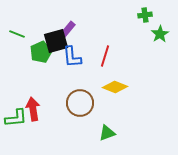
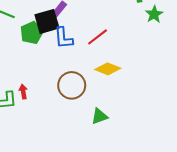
red line: (105, 56) -> (97, 37), turned 35
red arrow: (33, 109) -> (23, 92), size x0.6

